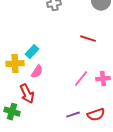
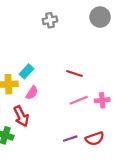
red line: (88, 39) -> (74, 74), moved
pink line: (81, 79) -> (79, 100), turned 30

